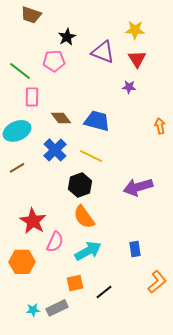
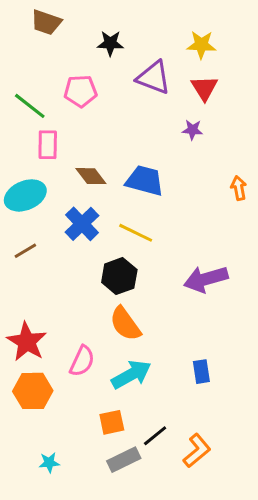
black star: (67, 37) -> (110, 43), moved, turned 30
red star: (33, 221) -> (27, 342), moved
orange L-shape: (157, 282) -> (197, 451), moved
gray rectangle: (57, 308) -> (124, 460), moved

